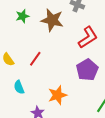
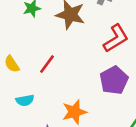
cyan semicircle: (19, 87) -> (25, 100), turned -80

